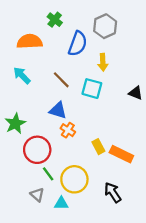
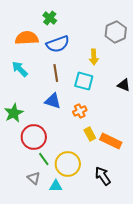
gray hexagon: (105, 26) -> (116, 32), moved
blue semicircle: (78, 44) -> (58, 44), moved, turned 50
brown line: (61, 80) -> (56, 73), turned 36
orange cross: (68, 130) -> (80, 111), moved, turned 32

